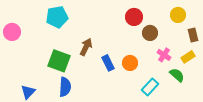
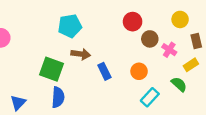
cyan pentagon: (57, 17) -> (70, 26), moved
brown arrow: (86, 47) -> (81, 54), turned 72
pink cross: (164, 55) -> (169, 50), moved
orange circle: (130, 63) -> (139, 71), moved

